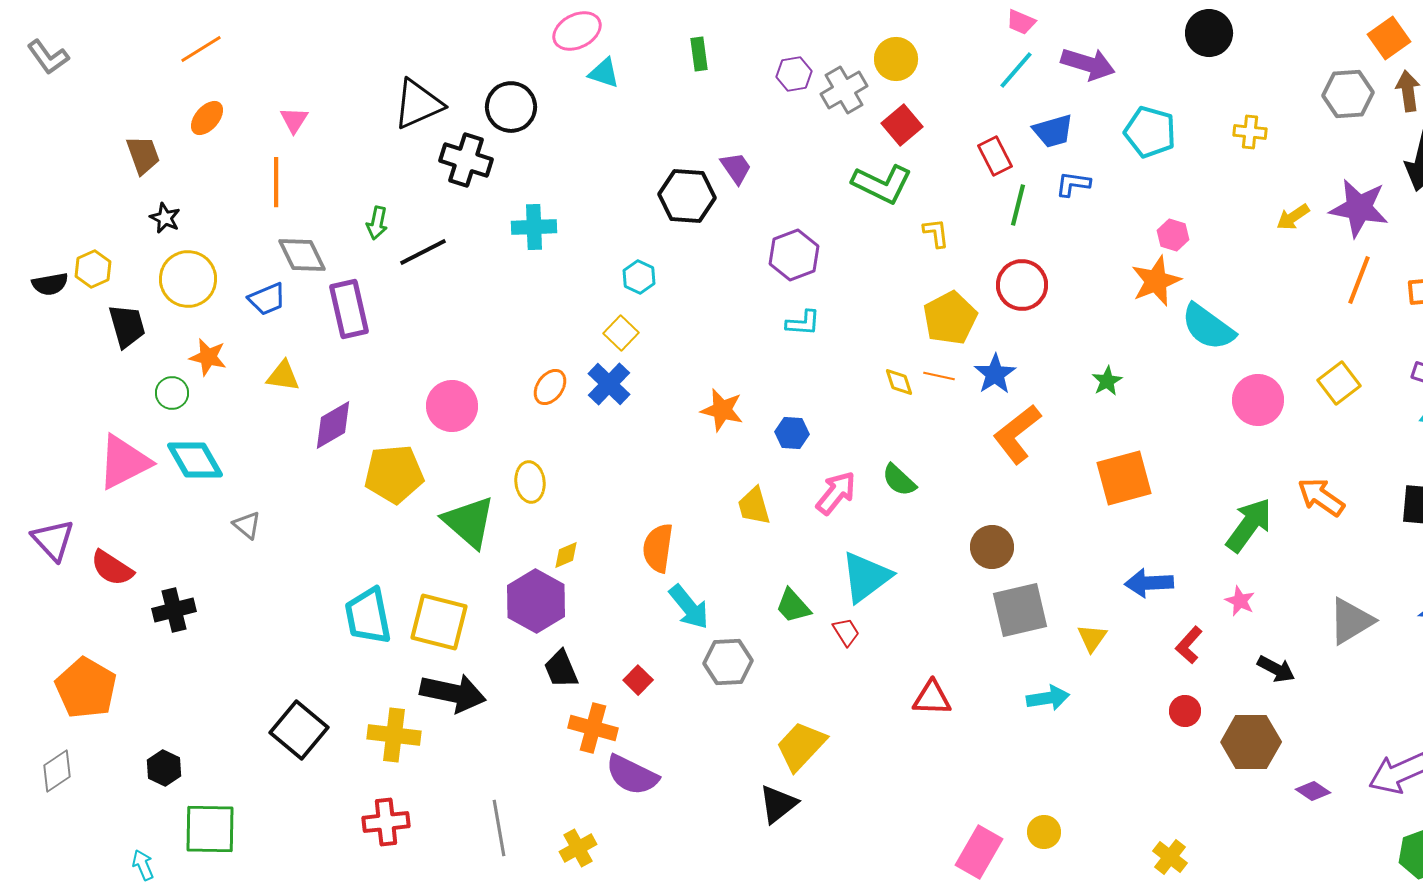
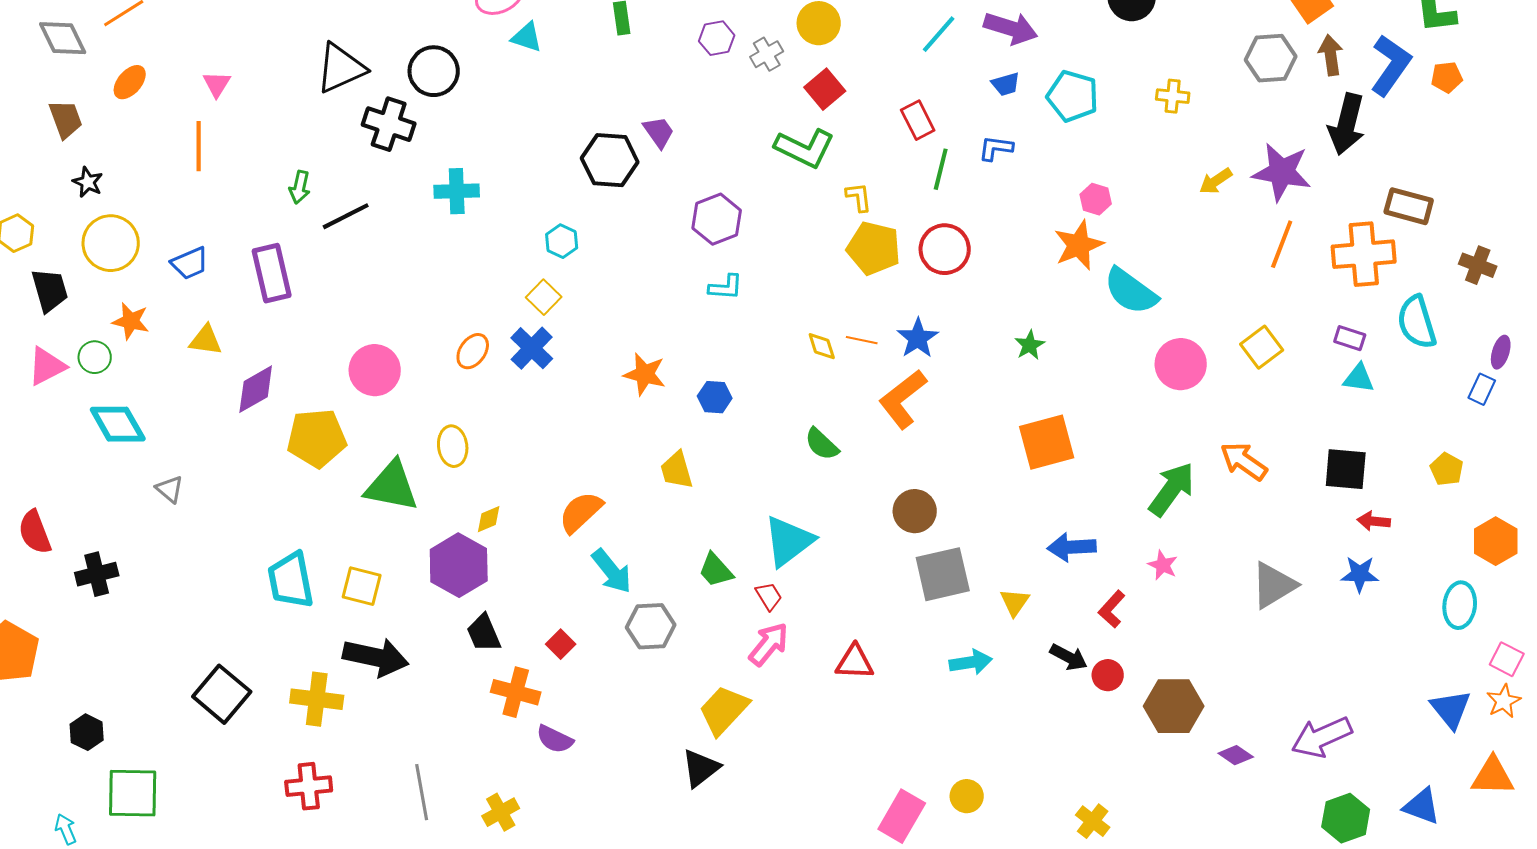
gray cross: (844, 90) -> (767, 54), size x0.7
blue trapezoid: (1053, 131) -> (1006, 84), moved, size x0.7
gray diamond: (302, 255) -> (63, 38), moved
yellow pentagon: (950, 318) -> (874, 248), moved, turned -30
orange L-shape: (1017, 434) -> (903, 399), moved
pink triangle: (124, 462) -> (47, 366), moved, size x0.7
pink arrow: (836, 493) -> (769, 644), moved
green triangle: (469, 522) -> (392, 486), turned -30
orange semicircle: (658, 548) -> (581, 512), turned 39
red semicircle: (112, 568) -> (35, 532), turned 36
yellow square: (439, 622) -> (362, 586), size x0.7
black arrow: (1276, 669) -> (1069, 657), moved
purple semicircle: (632, 775) -> (555, 739), size x0.7

